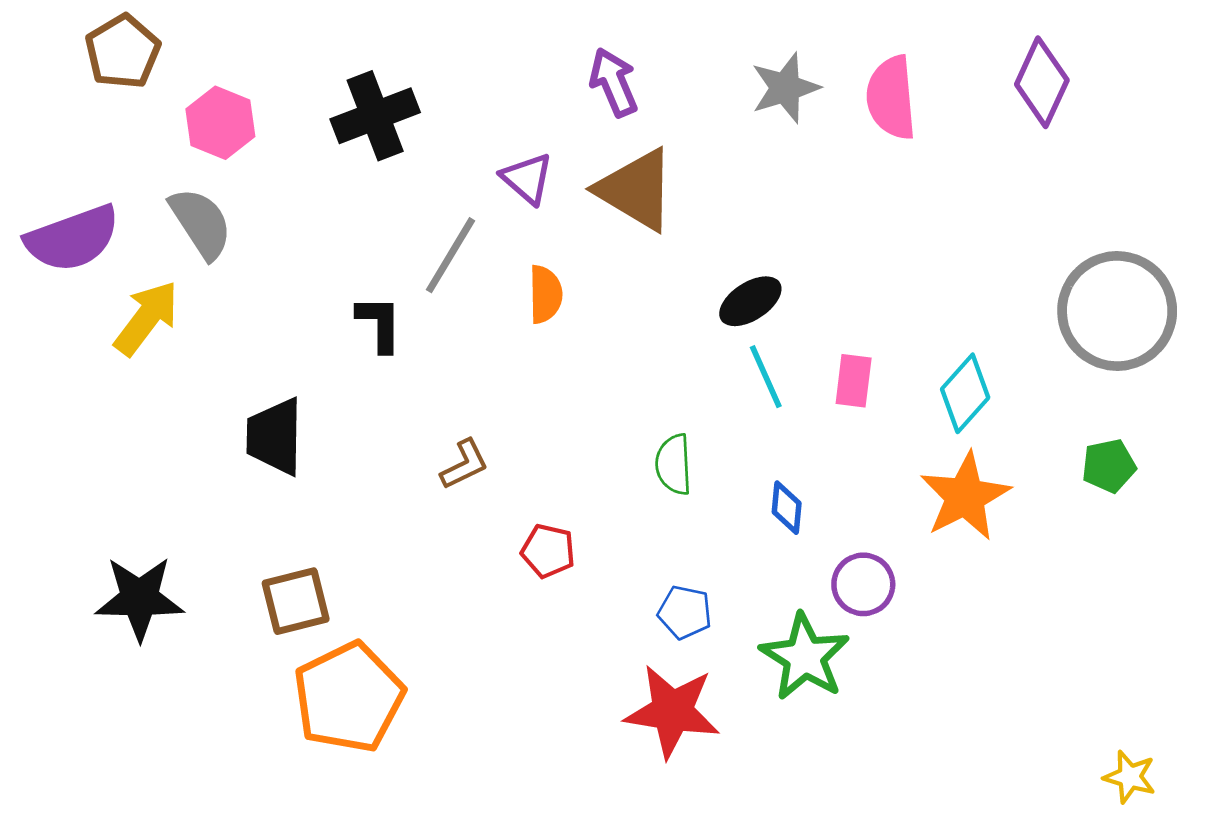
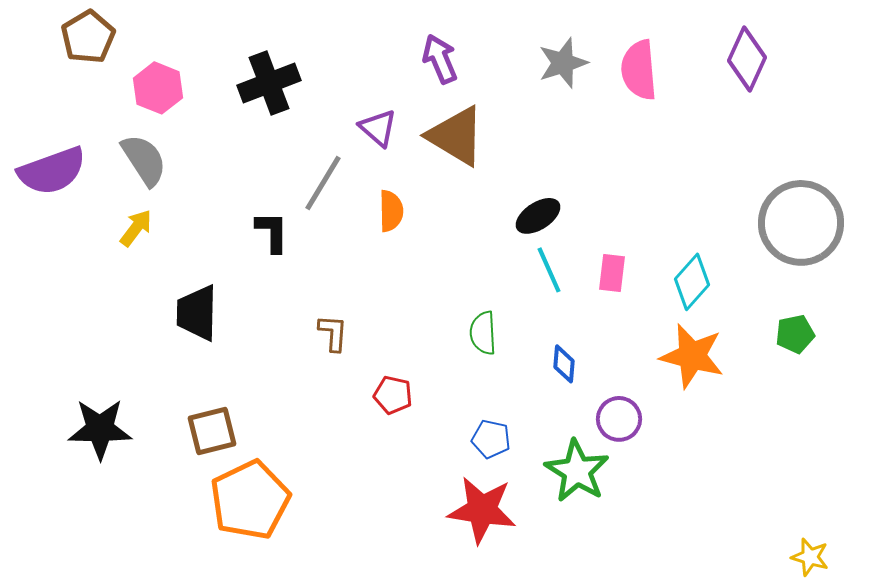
yellow arrow: (146, 318) -> (136, 228), moved, size x0.7
brown L-shape: (464, 464) -> (333, 333), turned -60
orange star: (965, 497) -> (692, 356), turned -30

